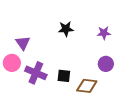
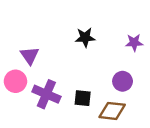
purple circle: (106, 64) -> (123, 81), moved

